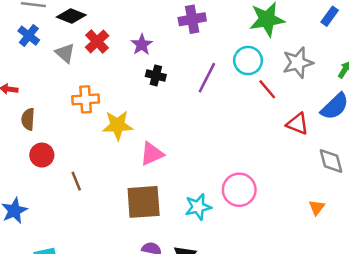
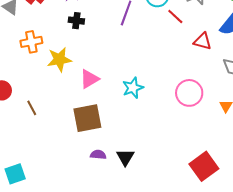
black cross: (156, 75) -> (76, 21), moved
pink circle: (239, 190) -> (189, 93), moved
cyan star: (198, 207) -> (133, 88), moved

